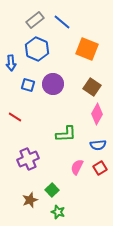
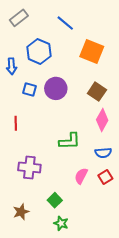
gray rectangle: (35, 20) -> (19, 18), moved
red line: (15, 117) -> (16, 123), turned 56
purple cross: (28, 159) -> (29, 167), turned 30
brown star: (30, 200) -> (21, 212), moved

